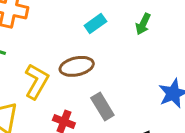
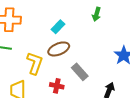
cyan rectangle: (95, 24) -> (58, 27), moved

